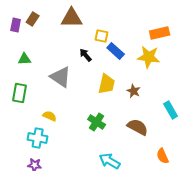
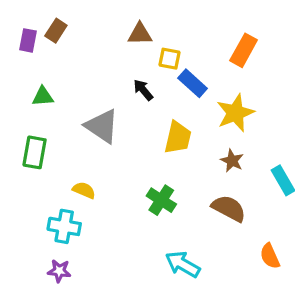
brown triangle: (72, 18) -> (140, 34), moved, size x0.7
orange rectangle: (160, 33) -> (244, 50), moved, turned -48
yellow star: (149, 57) -> (235, 113), moved, turned -30
brown star: (134, 91) -> (232, 161), moved

